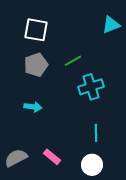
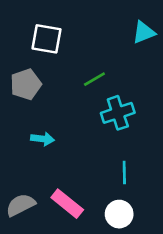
gray pentagon: (36, 65) -> (26, 84), moved
pink rectangle: (52, 157) -> (67, 204), size x1.4

